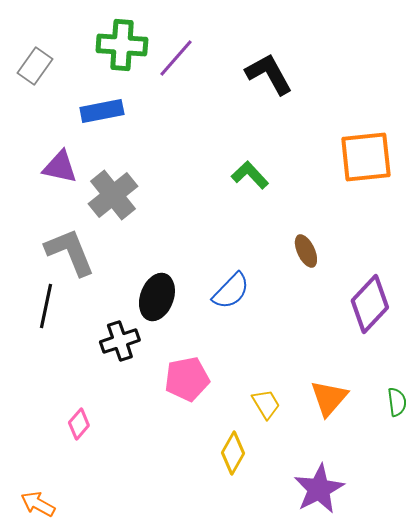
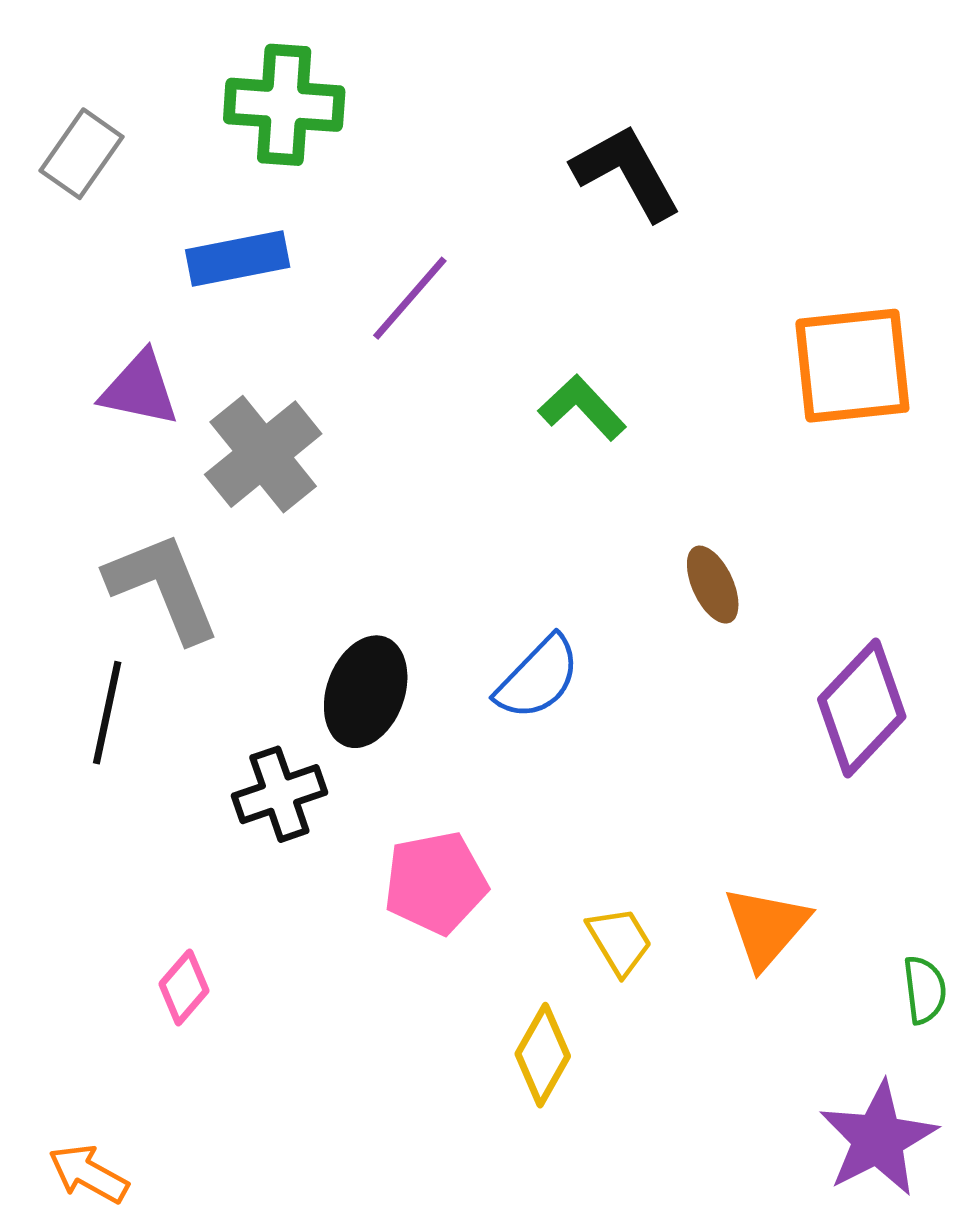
purple line: (176, 58) -> (410, 298), moved
green semicircle: (397, 402) -> (925, 990), moved
purple star: (319, 489) -> (878, 1139), moved

